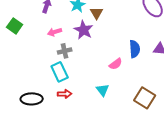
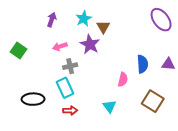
green square: (15, 26) -> (19, 51), moved
pink semicircle: (116, 64) -> (123, 79), turned -40
brown square: (145, 98) -> (153, 101), moved
black ellipse: (32, 99) -> (33, 99), moved

